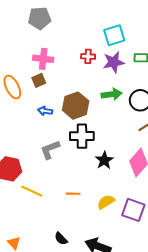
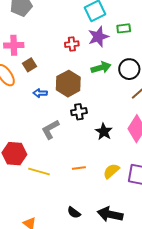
red cross: (88, 56) -> (72, 44), moved
pink cross: (43, 59) -> (14, 45), moved
black cross: (82, 136) -> (79, 112), size x0.7

